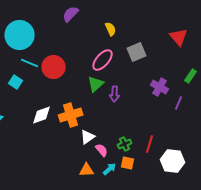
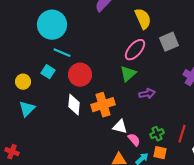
yellow semicircle: (111, 29) -> (143, 19), size x1.5
red circle: (54, 67) -> (80, 75), moved
purple arrow: (115, 94) -> (147, 94), moved, turned -105
white diamond: (42, 115) -> (74, 105), turned -65
white triangle: (88, 137) -> (120, 127), turned 49

